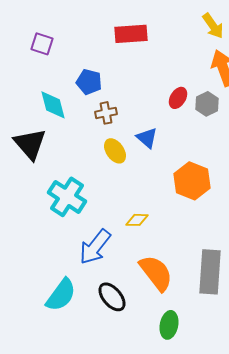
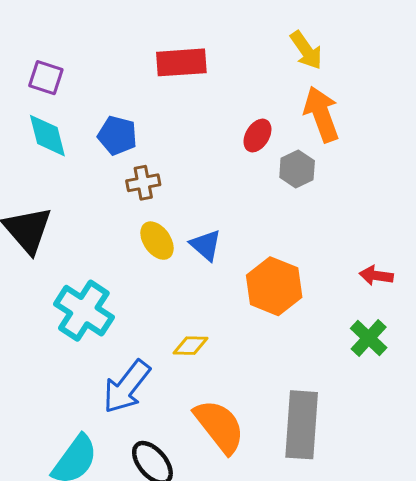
red ellipse: (178, 98) -> (257, 136), moved
cyan diamond: (53, 105) -> (47, 136), moved
blue triangle: (147, 138) -> (206, 245), moved

